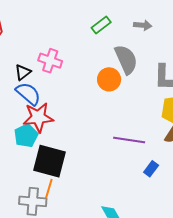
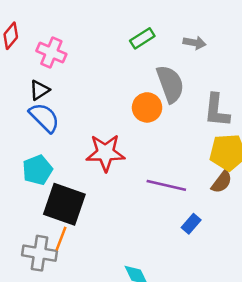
pink cross: (50, 61) -> (51, 52), moved
red star: (38, 117) -> (105, 153), moved

